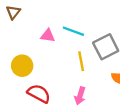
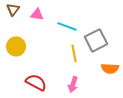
pink triangle: (48, 36) -> (37, 14), moved
yellow circle: (22, 66) -> (16, 46), moved

